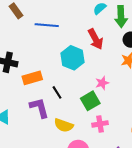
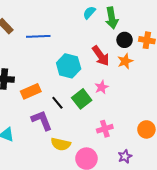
red arrow: (96, 39) -> (101, 56), moved
green square: (90, 101) -> (82, 99), moved
yellow semicircle: (64, 125) -> (61, 144), moved

